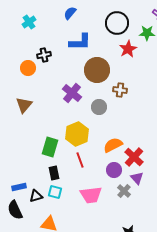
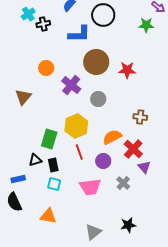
black circle: (117, 23) -> (103, 15), moved
red star: (128, 49) -> (127, 70), moved, turned 30
black cross: (44, 55) -> (43, 24), moved
orange circle: (28, 68) -> (46, 68), moved
brown cross: (120, 90) -> (140, 117), moved
purple circle: (114, 170) -> (103, 161), moved
purple triangle: (137, 178) -> (144, 167), moved
black triangle: (36, 196) -> (35, 160), moved

